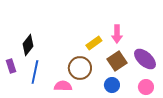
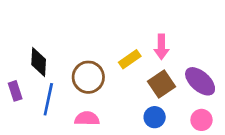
black diamond: (28, 45) -> (39, 62), turned -35
brown circle: (80, 68) -> (88, 77), moved

